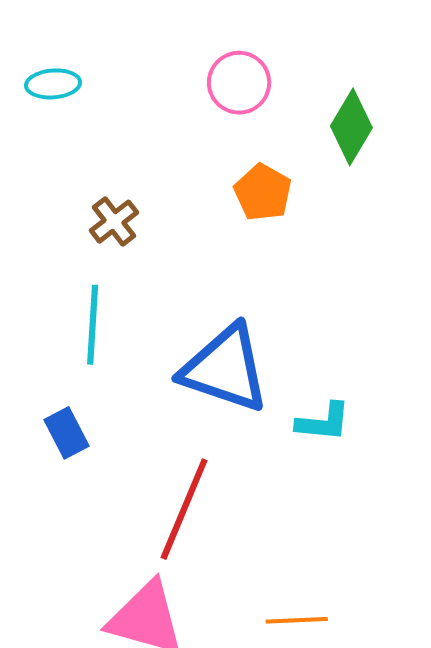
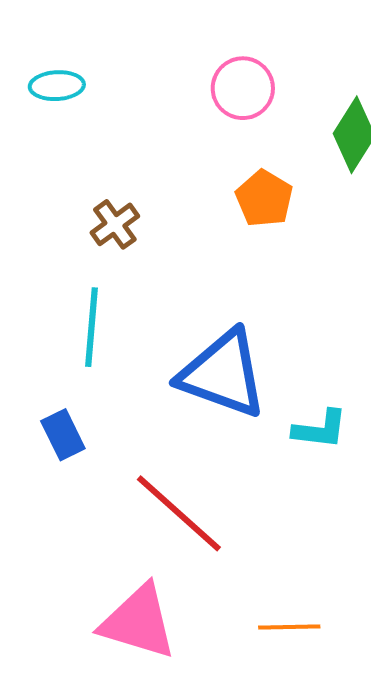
red line: (184, 509) -> (179, 513), turned -72

